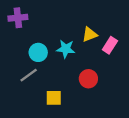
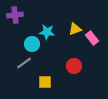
pink rectangle: (110, 45) -> (92, 38), turned -72
cyan star: (66, 49) -> (47, 32), moved

